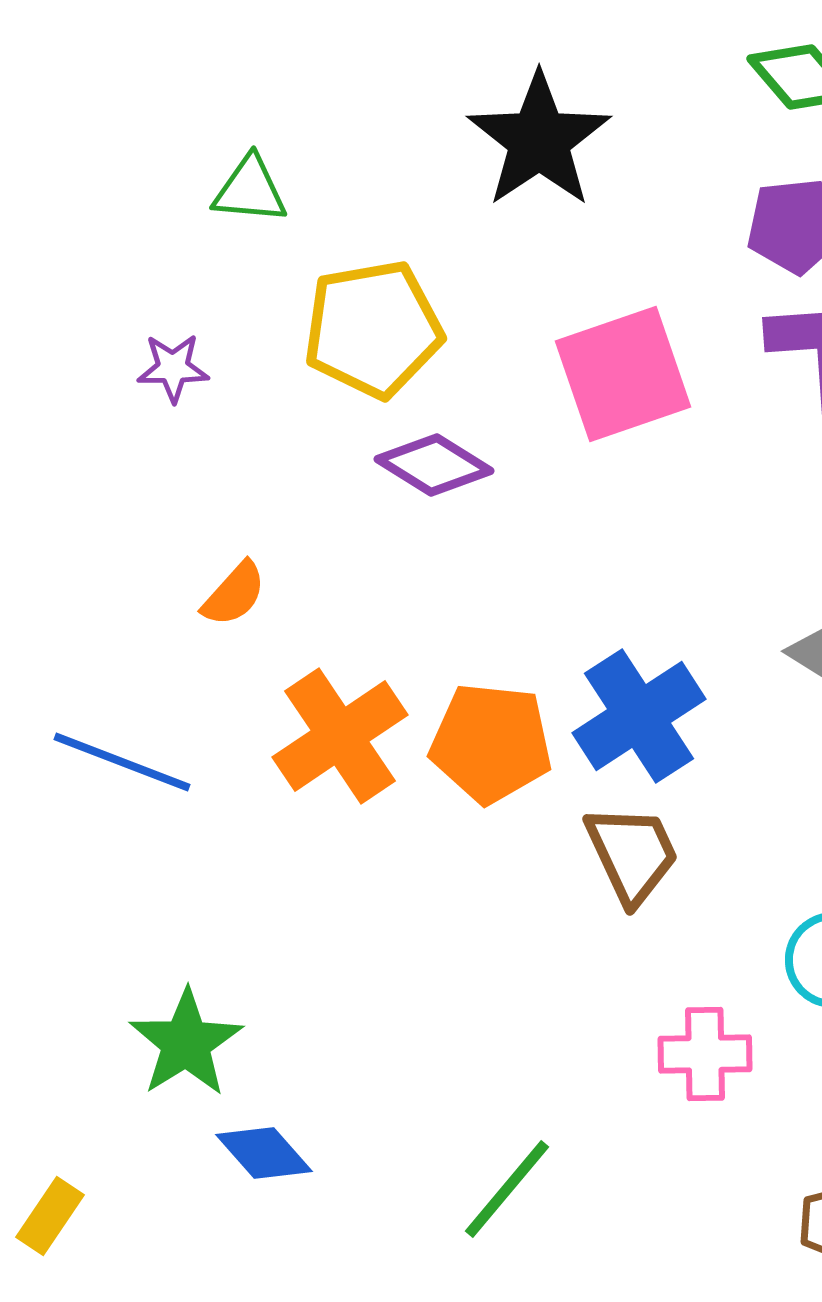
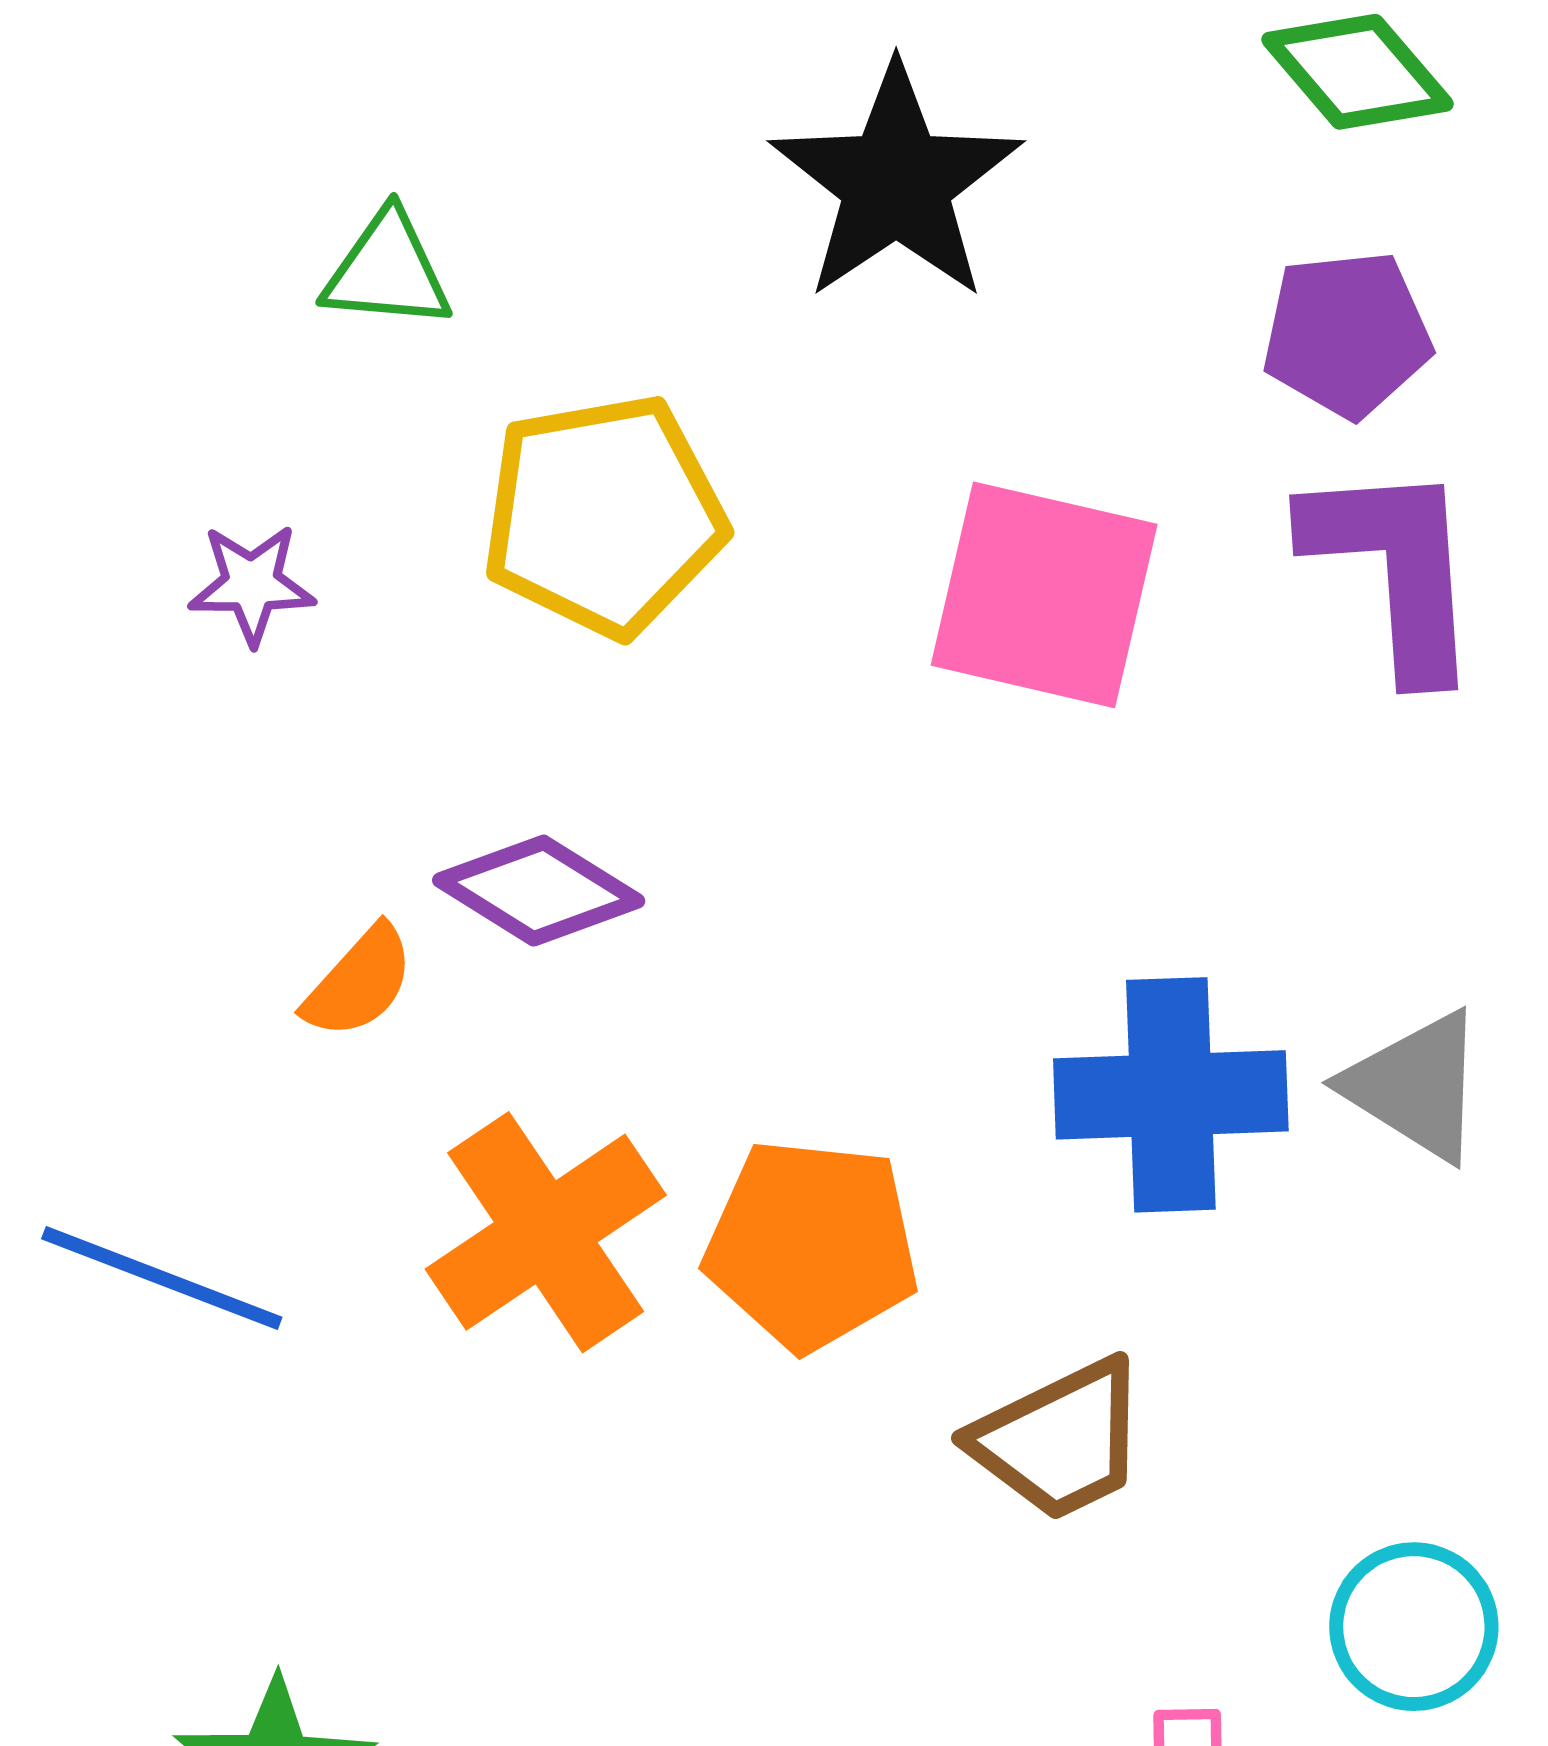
pink square: (623, 374) -> (1044, 595), turned 32
purple diamond: (434, 465) -> (539, 891), moved
blue cross: (639, 716) -> (1171, 1095), moved, turned 31
brown trapezoid: (632, 854) -> (1060, 1440), turned 89

